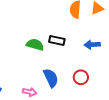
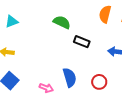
green semicircle: (35, 45) -> (62, 22), moved

